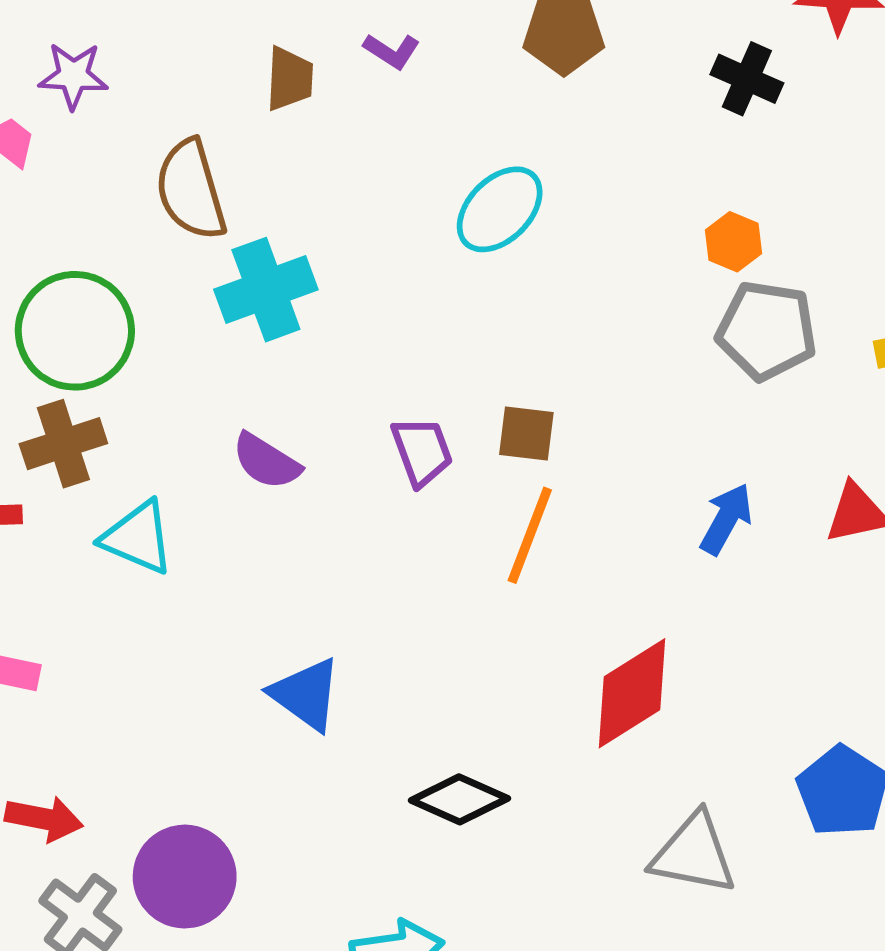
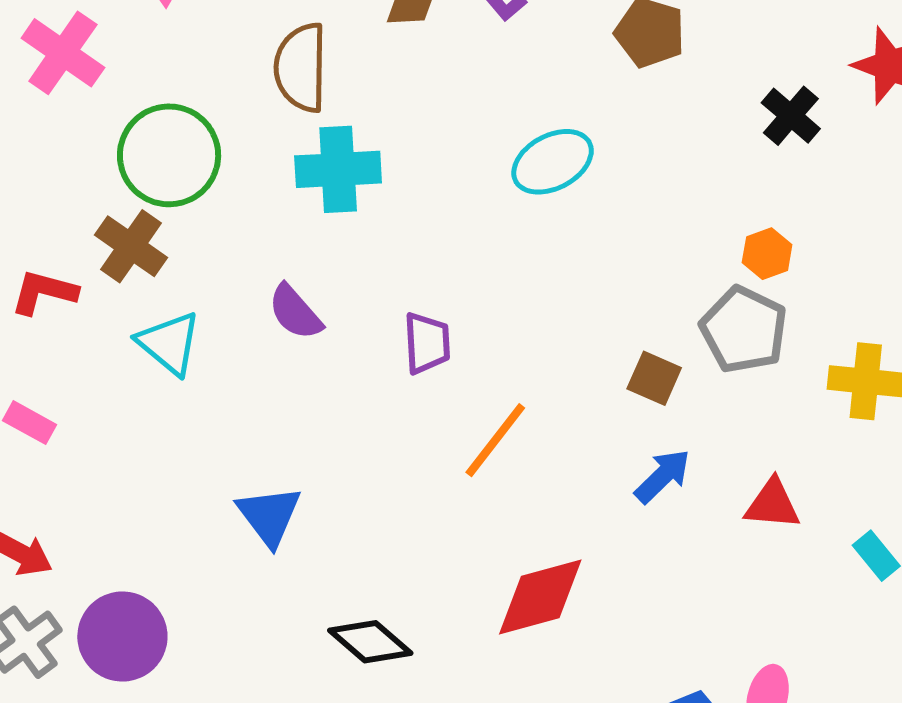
orange hexagon: (734, 242) -> (767, 254), moved
brown square: (526, 434) -> (654, 378), moved
brown cross: (63, 444) -> (131, 246), turned 36

